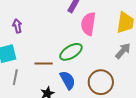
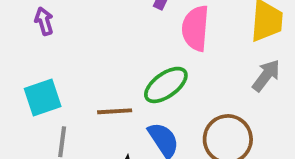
purple arrow: (17, 26) -> (44, 21), moved

